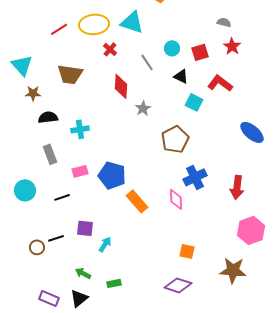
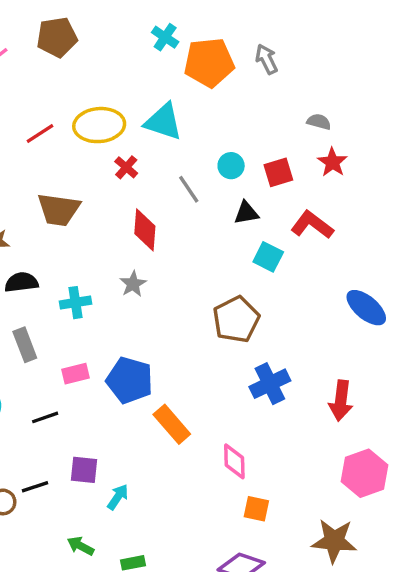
black triangle: (181, 76) -> (246, 213), turned -35
gray star: (143, 108) -> (133, 284), moved
pink diamond: (176, 199) -> (234, 461), moved

